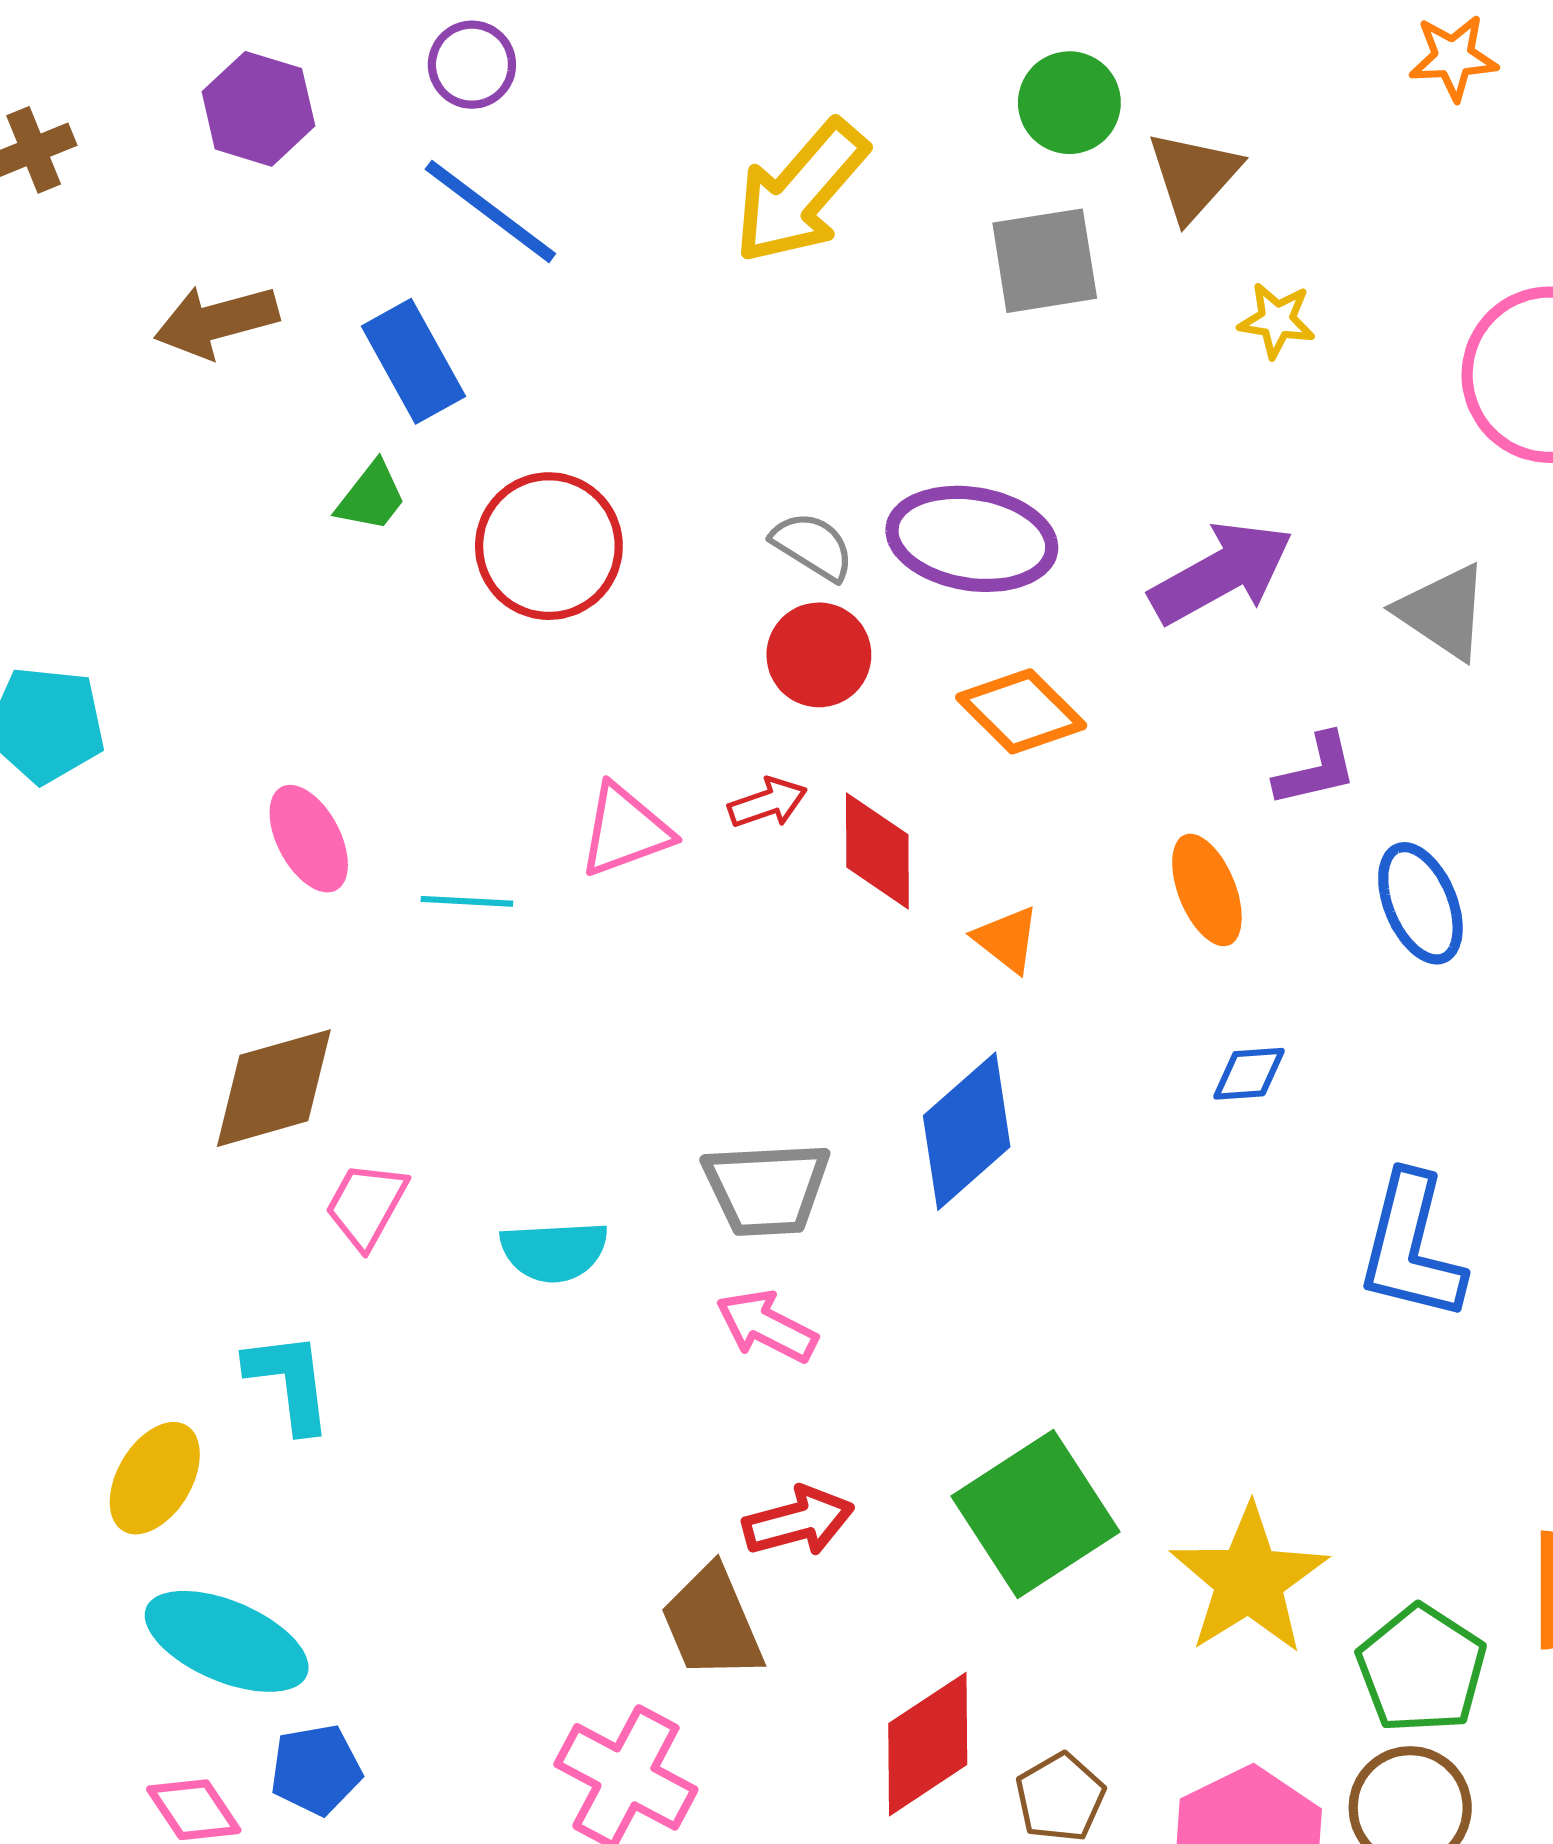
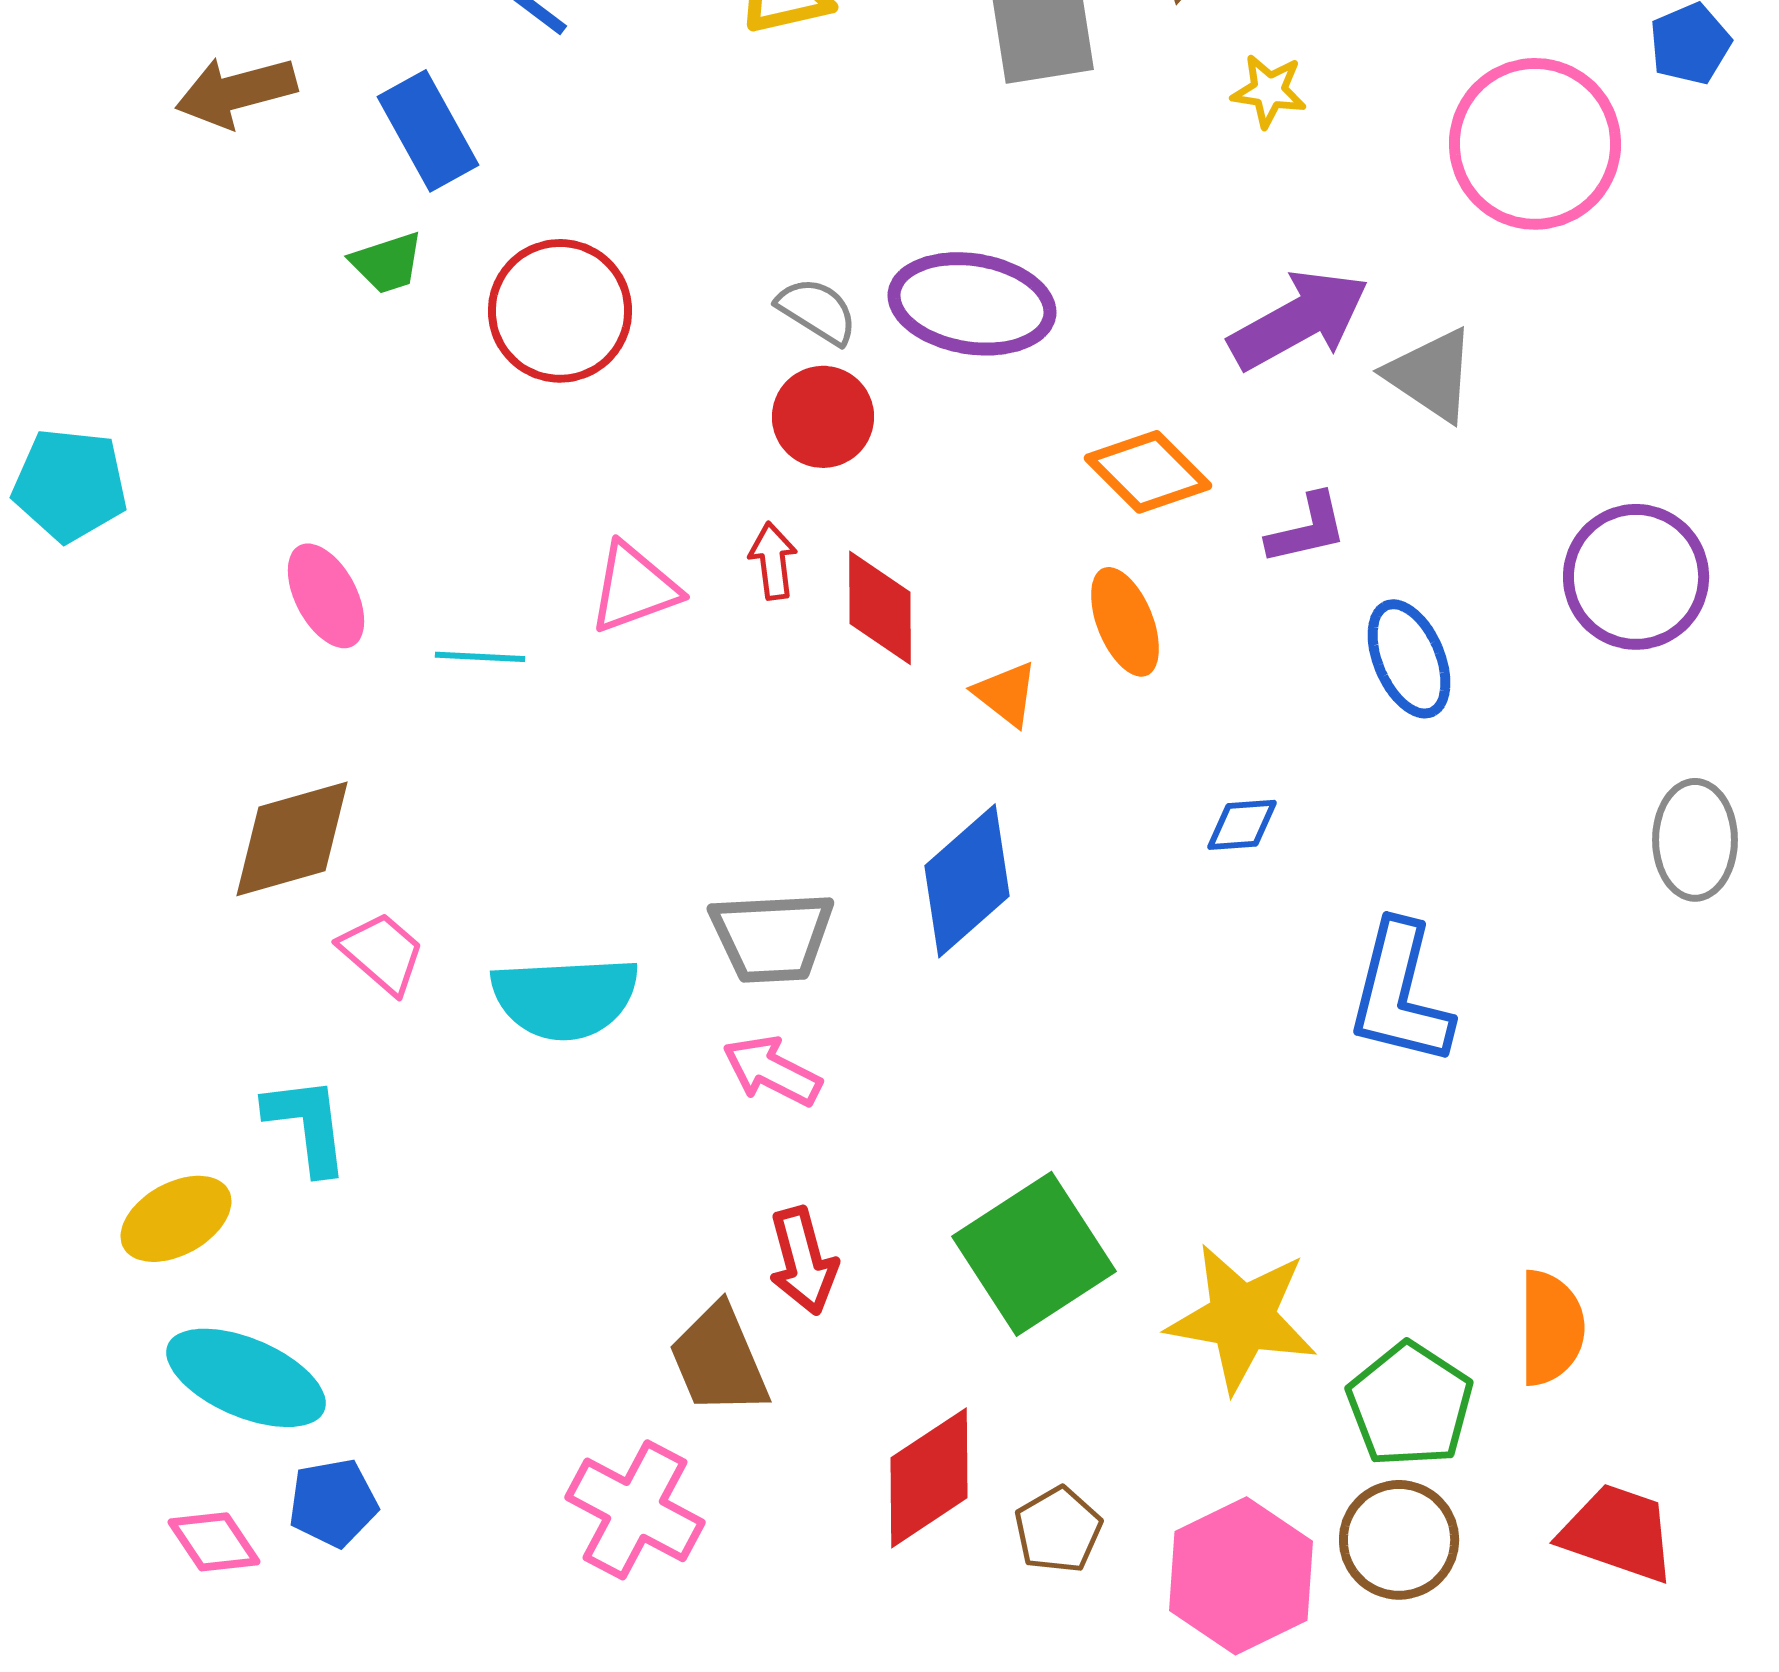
green trapezoid: (371, 497) -> (387, 263), turned 34
purple arrow: (1221, 573) -> (1299, 320), moved
orange diamond: (1021, 711) -> (1148, 472), moved
red arrow: (768, 803) -> (773, 561), turned -78
orange ellipse: (1207, 890) -> (1125, 622), moved
pink trapezoid: (366, 1205) -> (382, 953), turned 102
cyan semicircle: (554, 1251) -> (565, 998), size x1.4
yellow ellipse: (155, 1478) -> (176, 1219), turned 30
red arrow: (798, 1521) -> (803, 1261), turned 90
yellow star: (1249, 1580) -> (1242, 1318), turned -30

